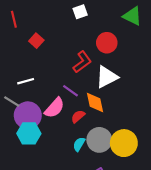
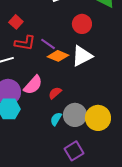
red L-shape: (82, 62) -> (25, 43), moved, turned 45
purple line: (70, 91) -> (48, 44), moved
orange diamond: (95, 103) -> (58, 56), moved, turned -55

